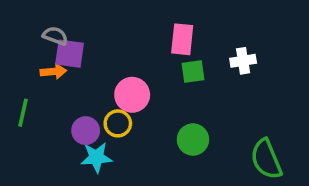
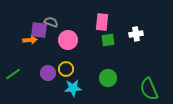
gray semicircle: (55, 36) -> (51, 22), moved
pink circle: (132, 95) -> (68, 40), moved
green line: (23, 113) -> (13, 74), moved, turned 42
cyan star: (96, 157) -> (73, 88), moved

